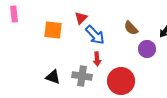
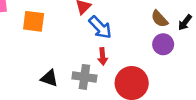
brown semicircle: (131, 28) -> (160, 19), moved
orange square: (53, 30) -> (34, 21), moved

